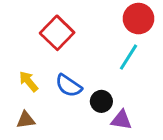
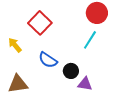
yellow arrow: (29, 81) -> (15, 45), moved
brown triangle: (26, 120) -> (18, 84), size x1.5

